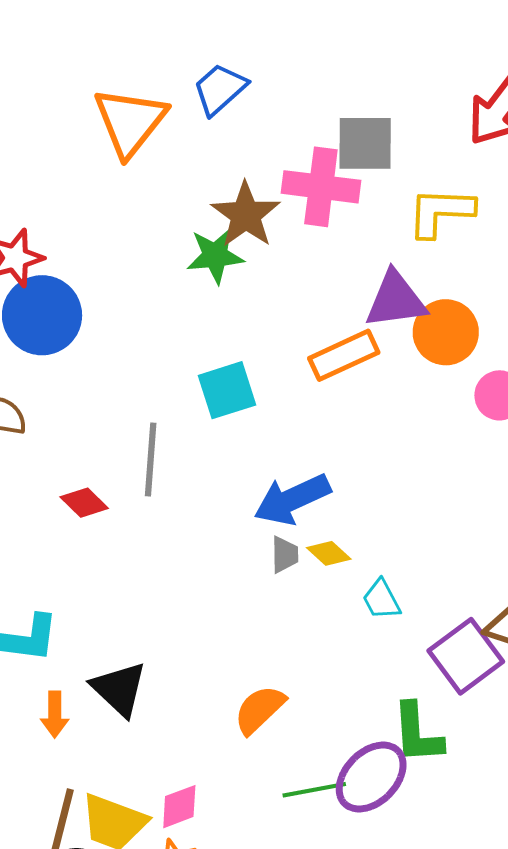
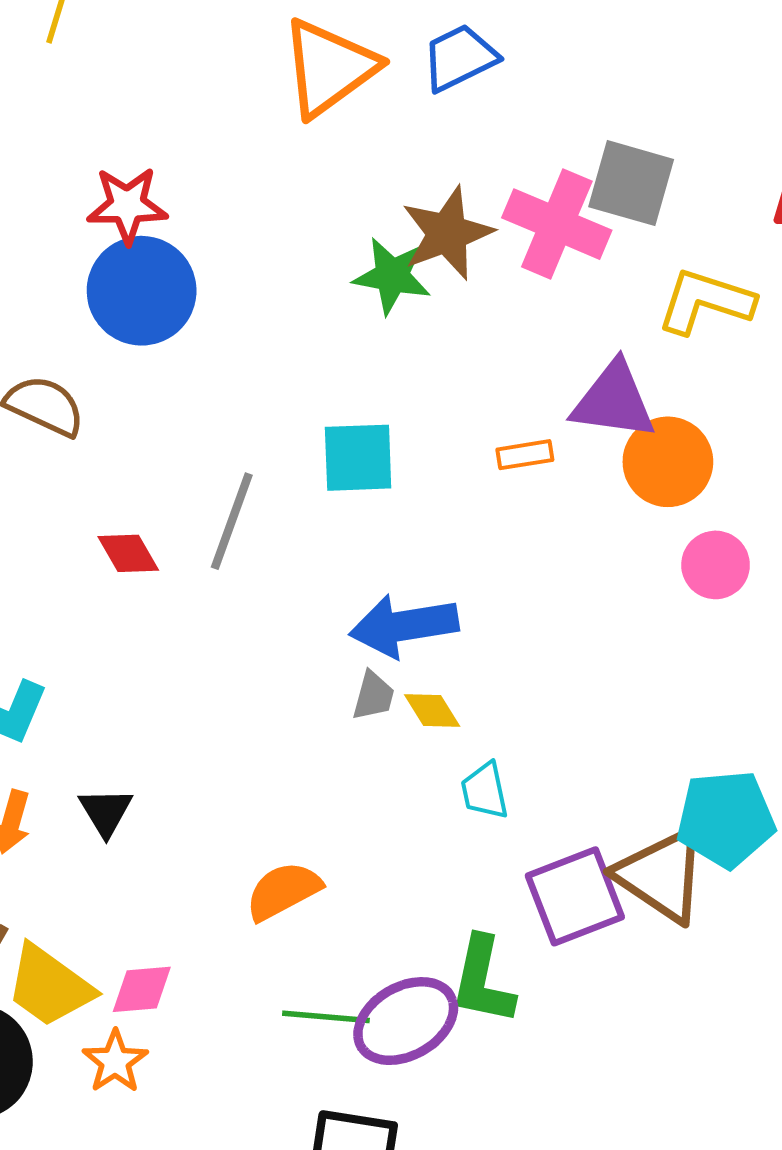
orange rectangle: (344, 355) -> (525, 455), size x0.6
black triangle: (119, 689) -> (106, 812), size x0.7

